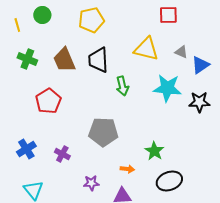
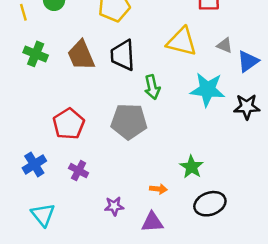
red pentagon: (48, 101) -> (69, 124), moved
gray pentagon: (103, 132) -> (129, 121), moved

